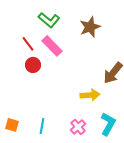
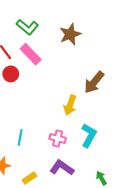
yellow arrow: (90, 95) -> (70, 105), turned 114
pink cross: (78, 127) -> (58, 138), turned -35

